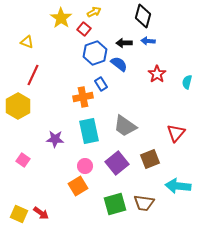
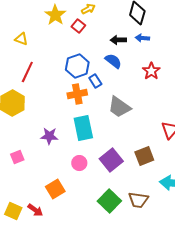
blue hexagon: (95, 53) -> (77, 66), moved
gray trapezoid: (125, 126) -> (119, 107), moved
pink square: (23, 160) -> (17, 157), turned 32
orange square: (78, 186) -> (55, 189), moved
green square: (115, 204) -> (109, 201), turned -30

